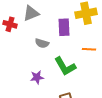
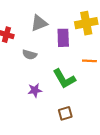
gray triangle: (31, 13) -> (39, 23), moved
gray semicircle: (42, 43) -> (30, 55), moved

